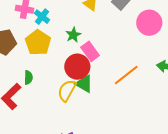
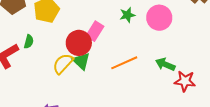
green star: (73, 35) -> (127, 15), moved
pink rectangle: (90, 51) -> (95, 31), turned 54

